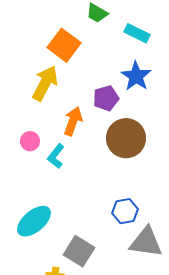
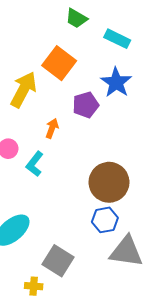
orange square: (64, 45) -> (59, 63), moved
orange arrow: (73, 121) -> (52, 128), size x0.7
brown circle: (126, 138) -> (109, 182), moved

